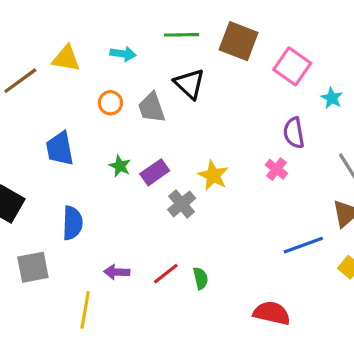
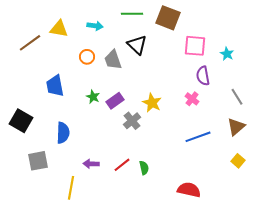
pink square: (292, 66) -> (195, 46), moved, turned -30
blue line: (303, 245) -> (198, 137), moved

